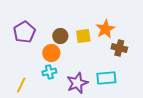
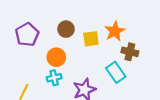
brown circle: (60, 36) -> (66, 29), moved
cyan rectangle: (106, 78) -> (116, 72), moved, turned 60

